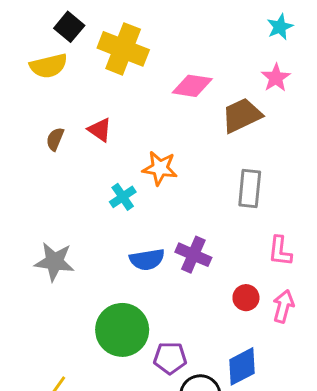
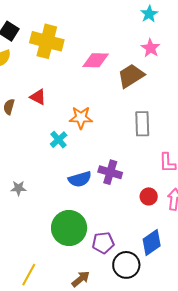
gray star: (54, 262) -> (18, 188), size x0.6

